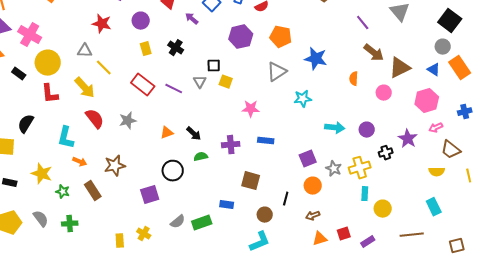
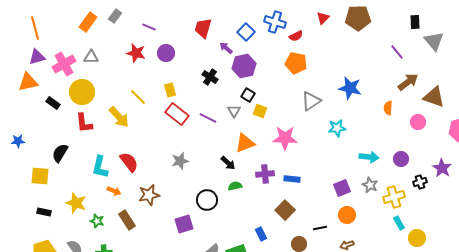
purple circle: (141, 21) -> (166, 53), moved
pink cross: (30, 35) -> (64, 64), turned 30
purple hexagon: (241, 37) -> (244, 66), moved
orange pentagon: (281, 37) -> (296, 63), moved
yellow rectangle: (146, 49) -> (170, 90), moved
gray triangle: (85, 51) -> (91, 57), moved
brown arrow: (374, 53) -> (408, 82), turned -75
black square: (214, 66) -> (248, 95), turned 32
brown triangle: (400, 68) -> (434, 97), turned 45
pink star: (251, 109) -> (285, 138), size x1.4
red semicircle: (95, 119) -> (129, 162), moved
gray star: (128, 121) -> (180, 161), moved
orange triangle: (167, 133) -> (245, 143), moved, size x1.5
blue rectangle: (266, 141) -> (292, 179), moved
gray star: (334, 169) -> (370, 185), moved
brown square: (251, 181) -> (285, 210), turned 30
cyan rectangle: (365, 194) -> (399, 223), turned -32
black line: (286, 199) -> (320, 228), turned 64
blue rectangle: (227, 205) -> (261, 234), turned 56

